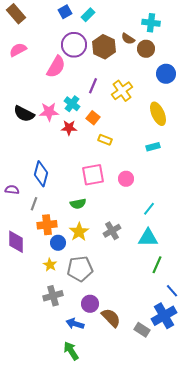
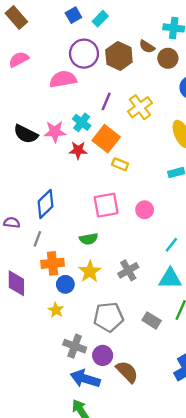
pink semicircle: (56, 67) -> (63, 79), turned -130
orange square: (93, 118) -> (106, 139), size x1.6
blue diamond: (41, 174) -> (46, 204), turned 30
gray pentagon: (80, 269) -> (108, 317), moved
gray cross: (53, 296) -> (75, 346), moved, turned 36
blue arrow: (75, 324) -> (85, 379), size x1.4
gray rectangle: (142, 330) -> (152, 320), moved

